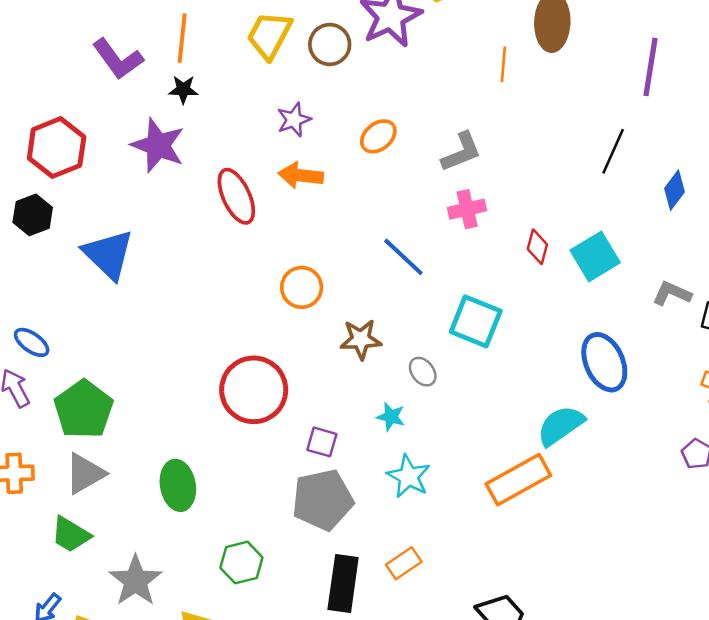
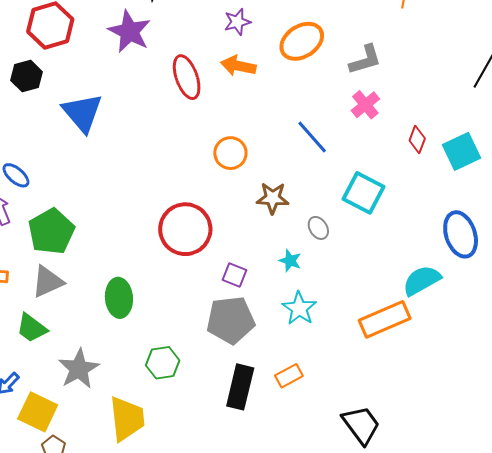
orange ellipse: (378, 136) -> (302, 41), size x1.5
pink cross: (467, 209) -> (365, 105), turned -32

